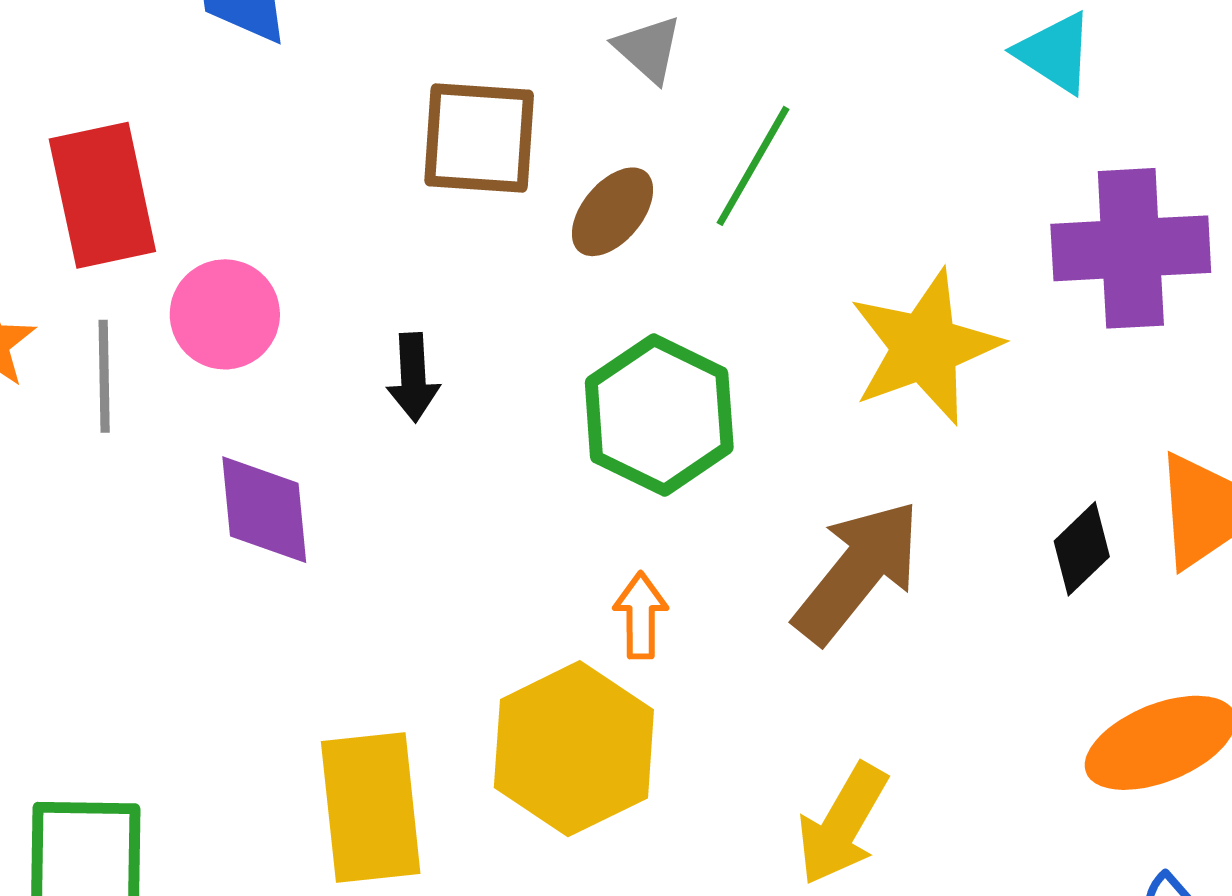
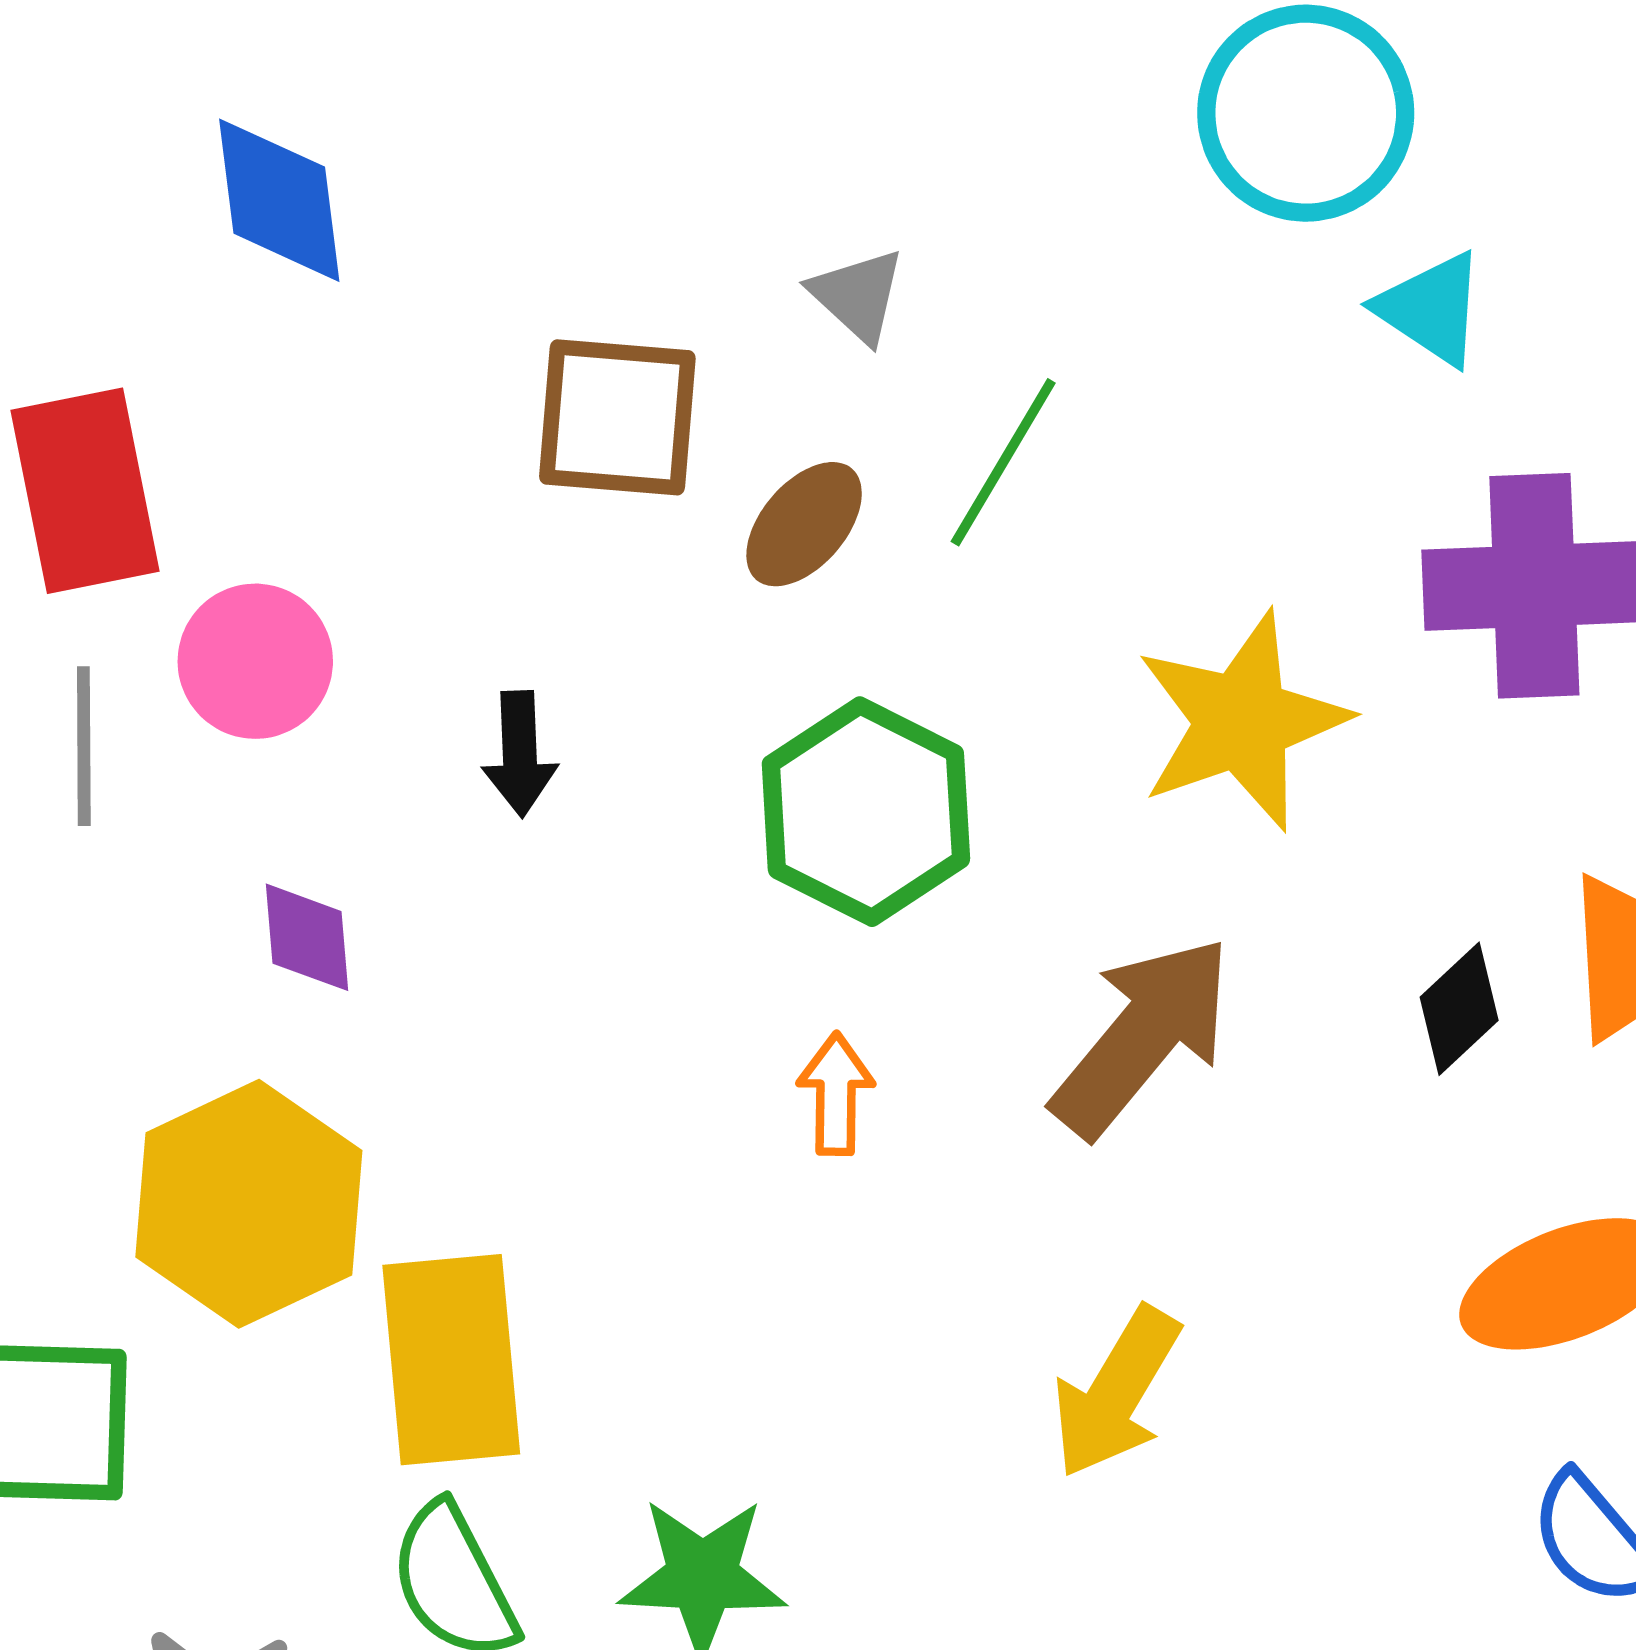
purple diamond: (264, 510) -> (307, 937), size x0.7
yellow hexagon: (574, 749) -> (249, 1204), moved

